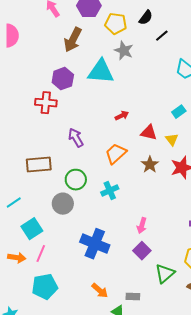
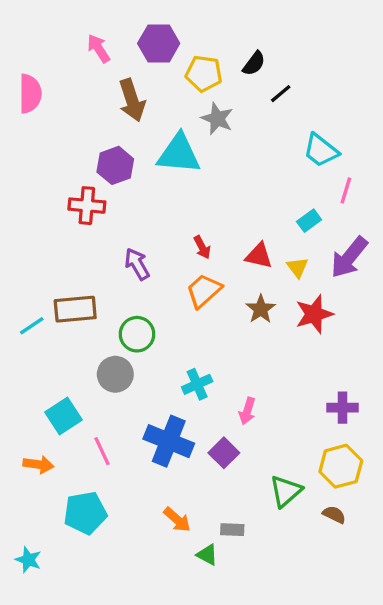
brown arrow: (73, 40) -> (132, 100), turned -45
red arrow: (122, 116) -> (202, 247), moved, turned 88
cyan cross: (110, 191) -> (197, 384), moved
cyan line: (14, 203) -> (32, 326), moved
purple square: (142, 251) -> (224, 453), moved
pink line: (41, 254) -> (102, 451), moved, turned -48

